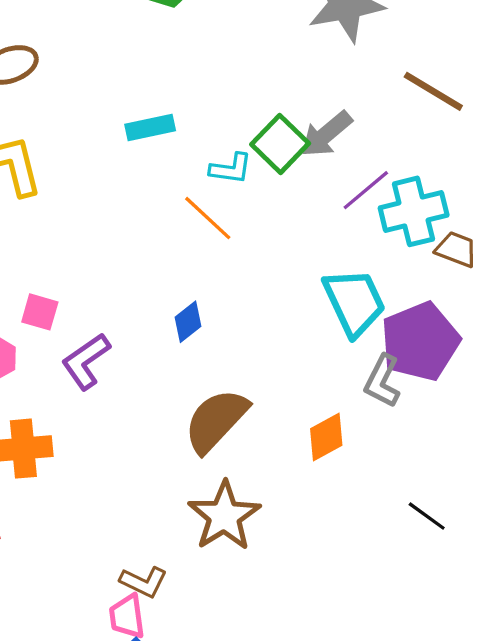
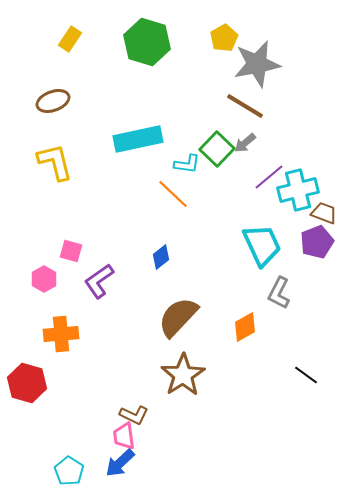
brown line: (433, 91) -> (245, 106), moved
cyan rectangle: (150, 128) -> (138, 139), size x1.6
gray arrow: (326, 134) -> (245, 143), size x0.7
purple pentagon: (420, 342) -> (317, 242), moved, size x0.7

